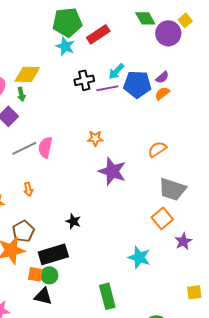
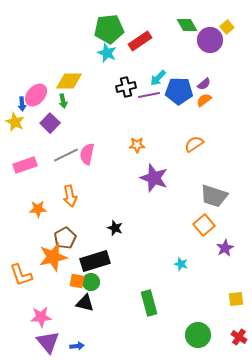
orange semicircle: (157, 149) -> (194, 144), moved
orange arrow: (28, 189) -> (70, 196), size x1.5
cyan star: (139, 257) -> (181, 264), size x0.6

